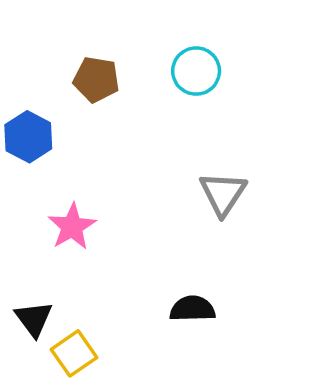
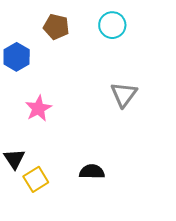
black semicircle: (192, 309) -> (92, 172), moved

